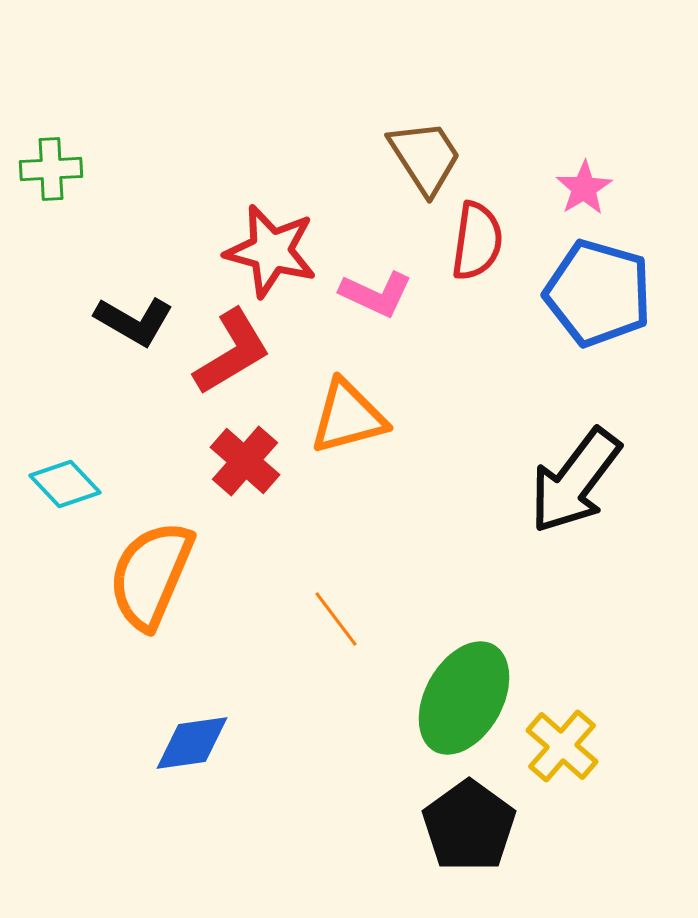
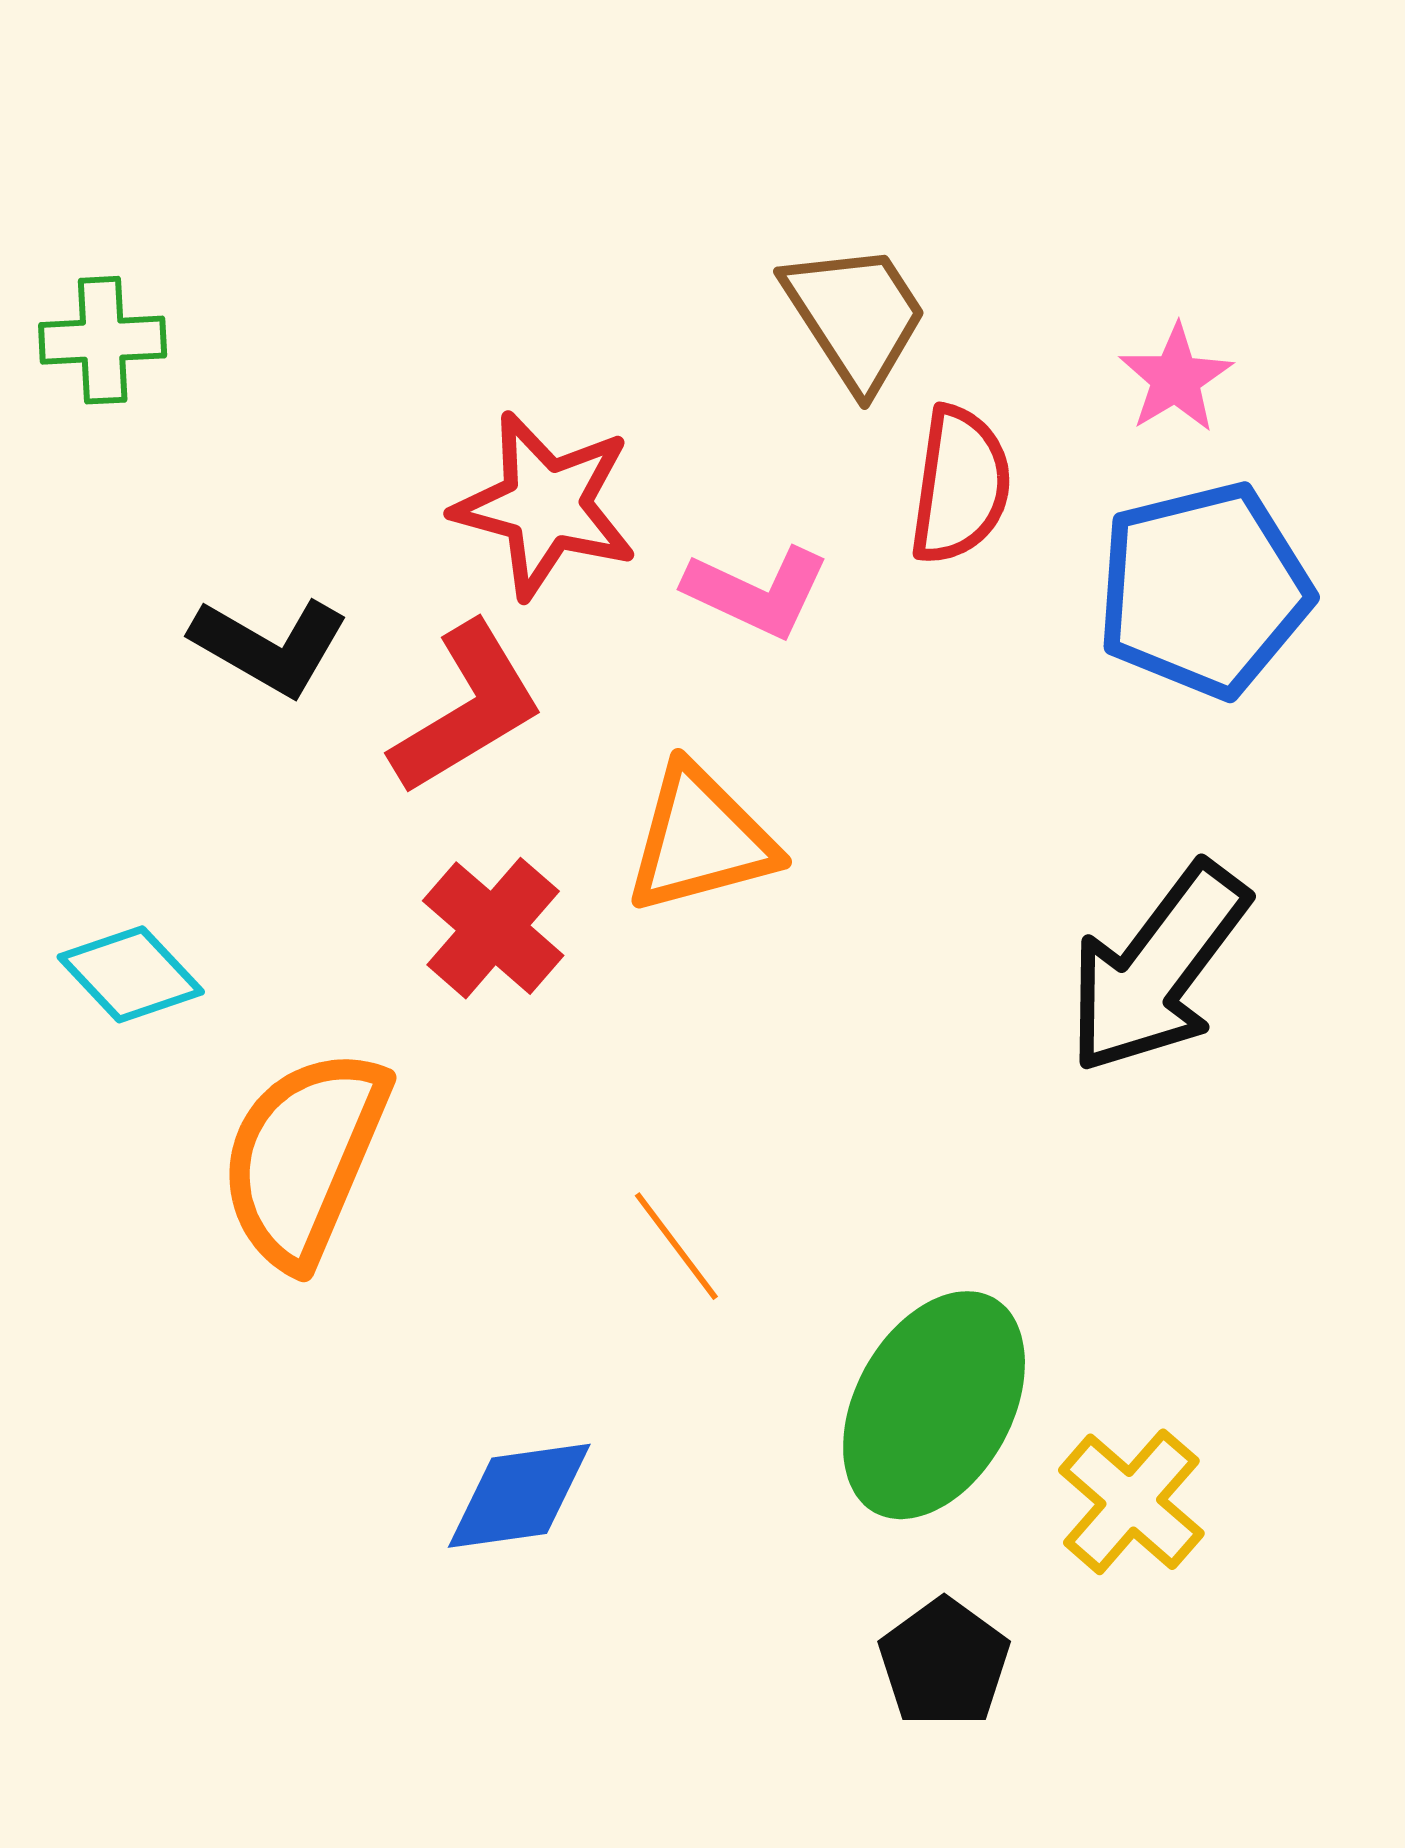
blue pentagon: (598, 293) -> (1204, 590), turned -30
blue diamond: (192, 743) -> (519, 1496), moved
black pentagon: (469, 826) -> (944, 1663), size x0.7

